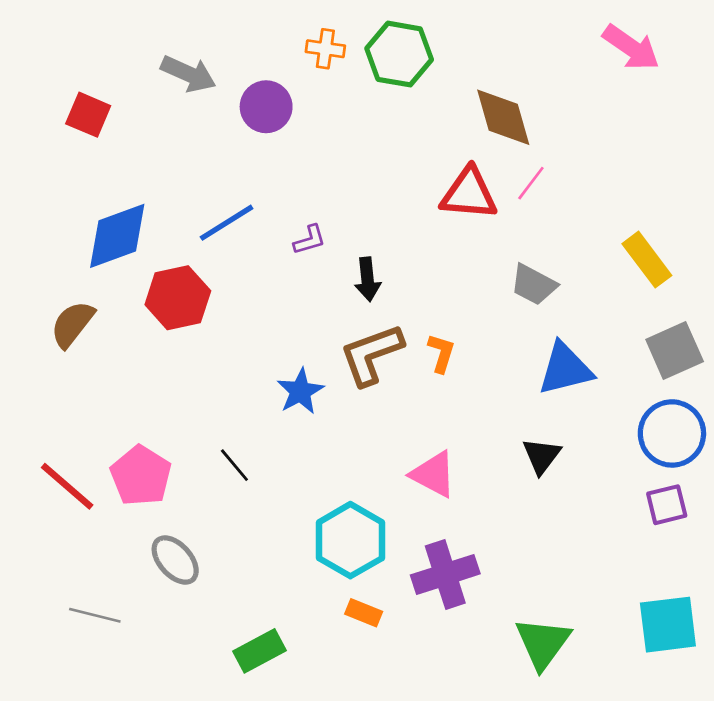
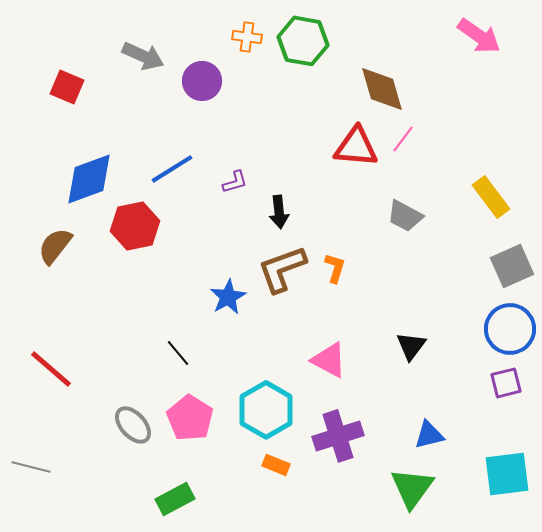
blue triangle: (565, 369) -> (429, 435), moved, size x0.7
pink pentagon: (141, 476) -> (190, 418), moved
gray line: (95, 615) -> (31, 467), moved
green rectangle: (259, 651) -> (175, 499), moved

